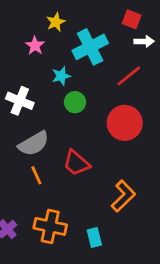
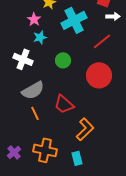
cyan star: (61, 76) -> (40, 37), moved
orange L-shape: (123, 196) -> (85, 129), moved

